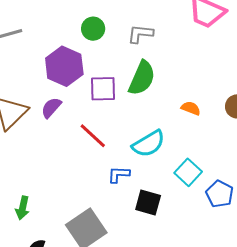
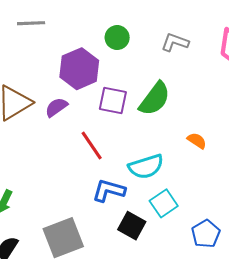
gray L-shape: (140, 34) -> (175, 42), moved
cyan square: (188, 172) -> (164, 203), moved
blue L-shape: (119, 174) -> (109, 190), size x1.4

